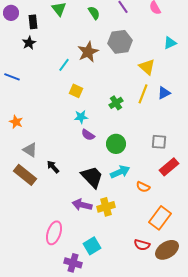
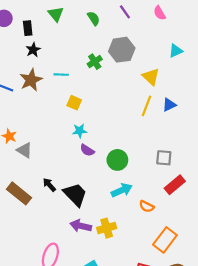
black star: (29, 43) -> (33, 50), moved
brown star: (88, 52) -> (31, 80), moved
cyan line: (64, 65) -> (61, 75), turned 56
green cross: (116, 103) -> (95, 62), moved
gray triangle: (30, 150) -> (24, 150), moved
black trapezoid: (92, 177) -> (75, 195), moved

